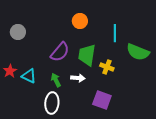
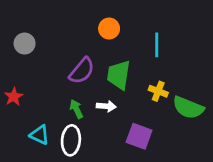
green semicircle: (138, 52) -> (188, 108), moved
yellow cross: (107, 67) -> (158, 91), moved
cyan triangle: (29, 76) -> (40, 135), moved

